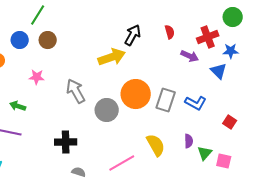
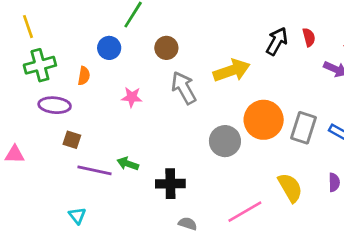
black arrow: (133, 35) -> (277, 41), moved
brown circle: (48, 40) -> (166, 48), moved
gray arrow: (76, 91) -> (184, 88), moved
green arrow: (18, 106) -> (128, 164), moved

